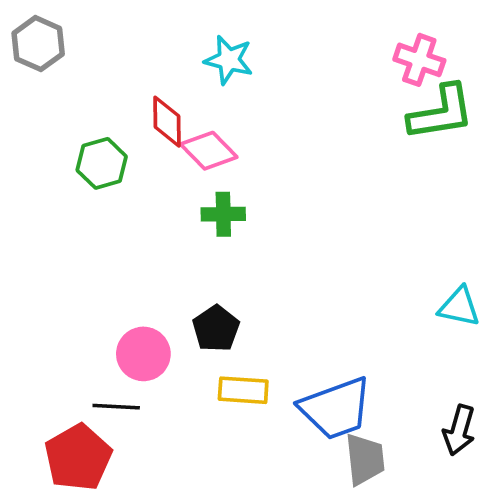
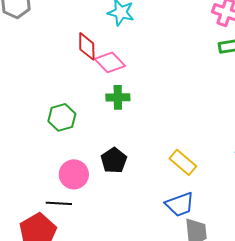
green hexagon: (102, 163) -> (62, 117), moved
yellow rectangle: (243, 390) -> (183, 162), moved, turned 36
blue trapezoid: (336, 408) -> (180, 204), size x0.7

